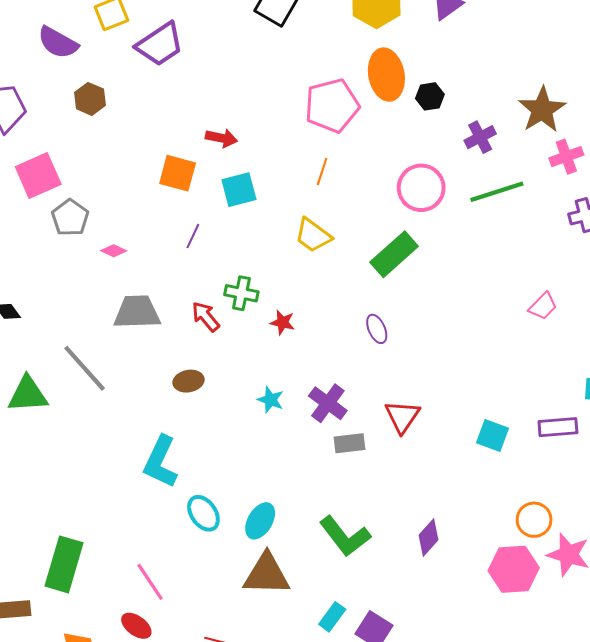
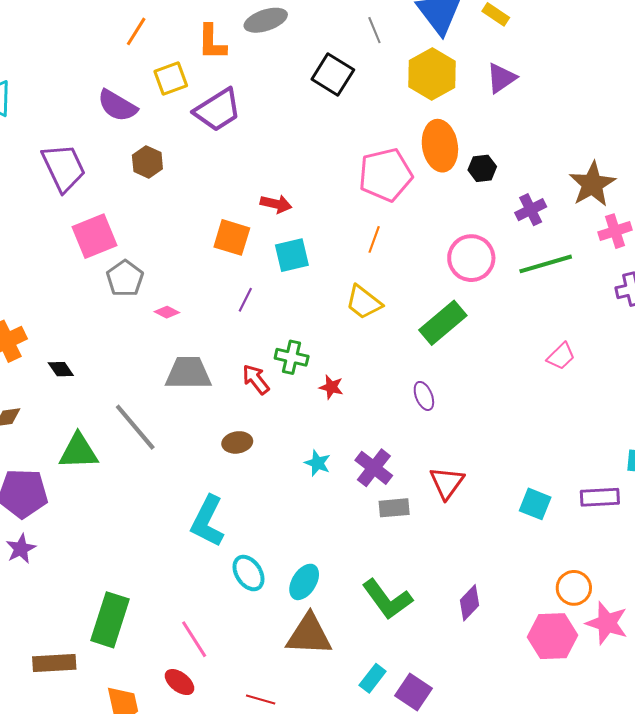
pink trapezoid: (543, 306) -> (561, 356), moved

